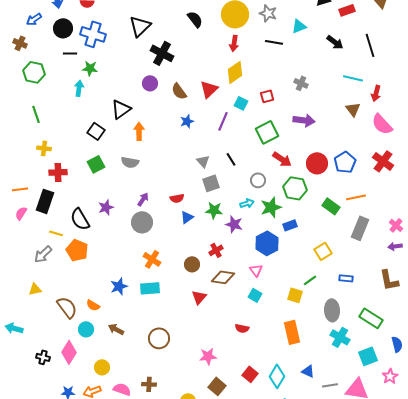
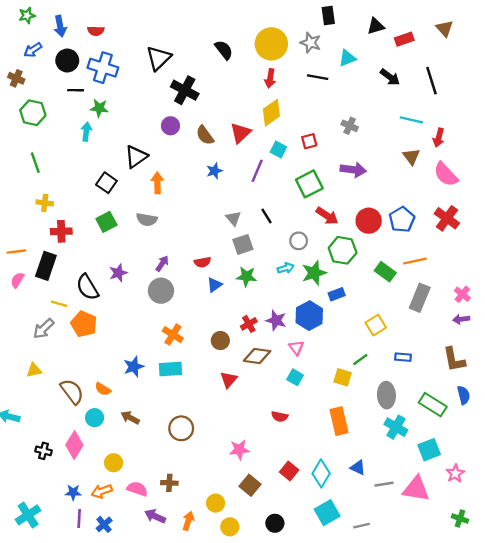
purple star: (234, 224) -> (276, 320), moved
blue semicircle: (397, 344) -> (464, 395), moved

